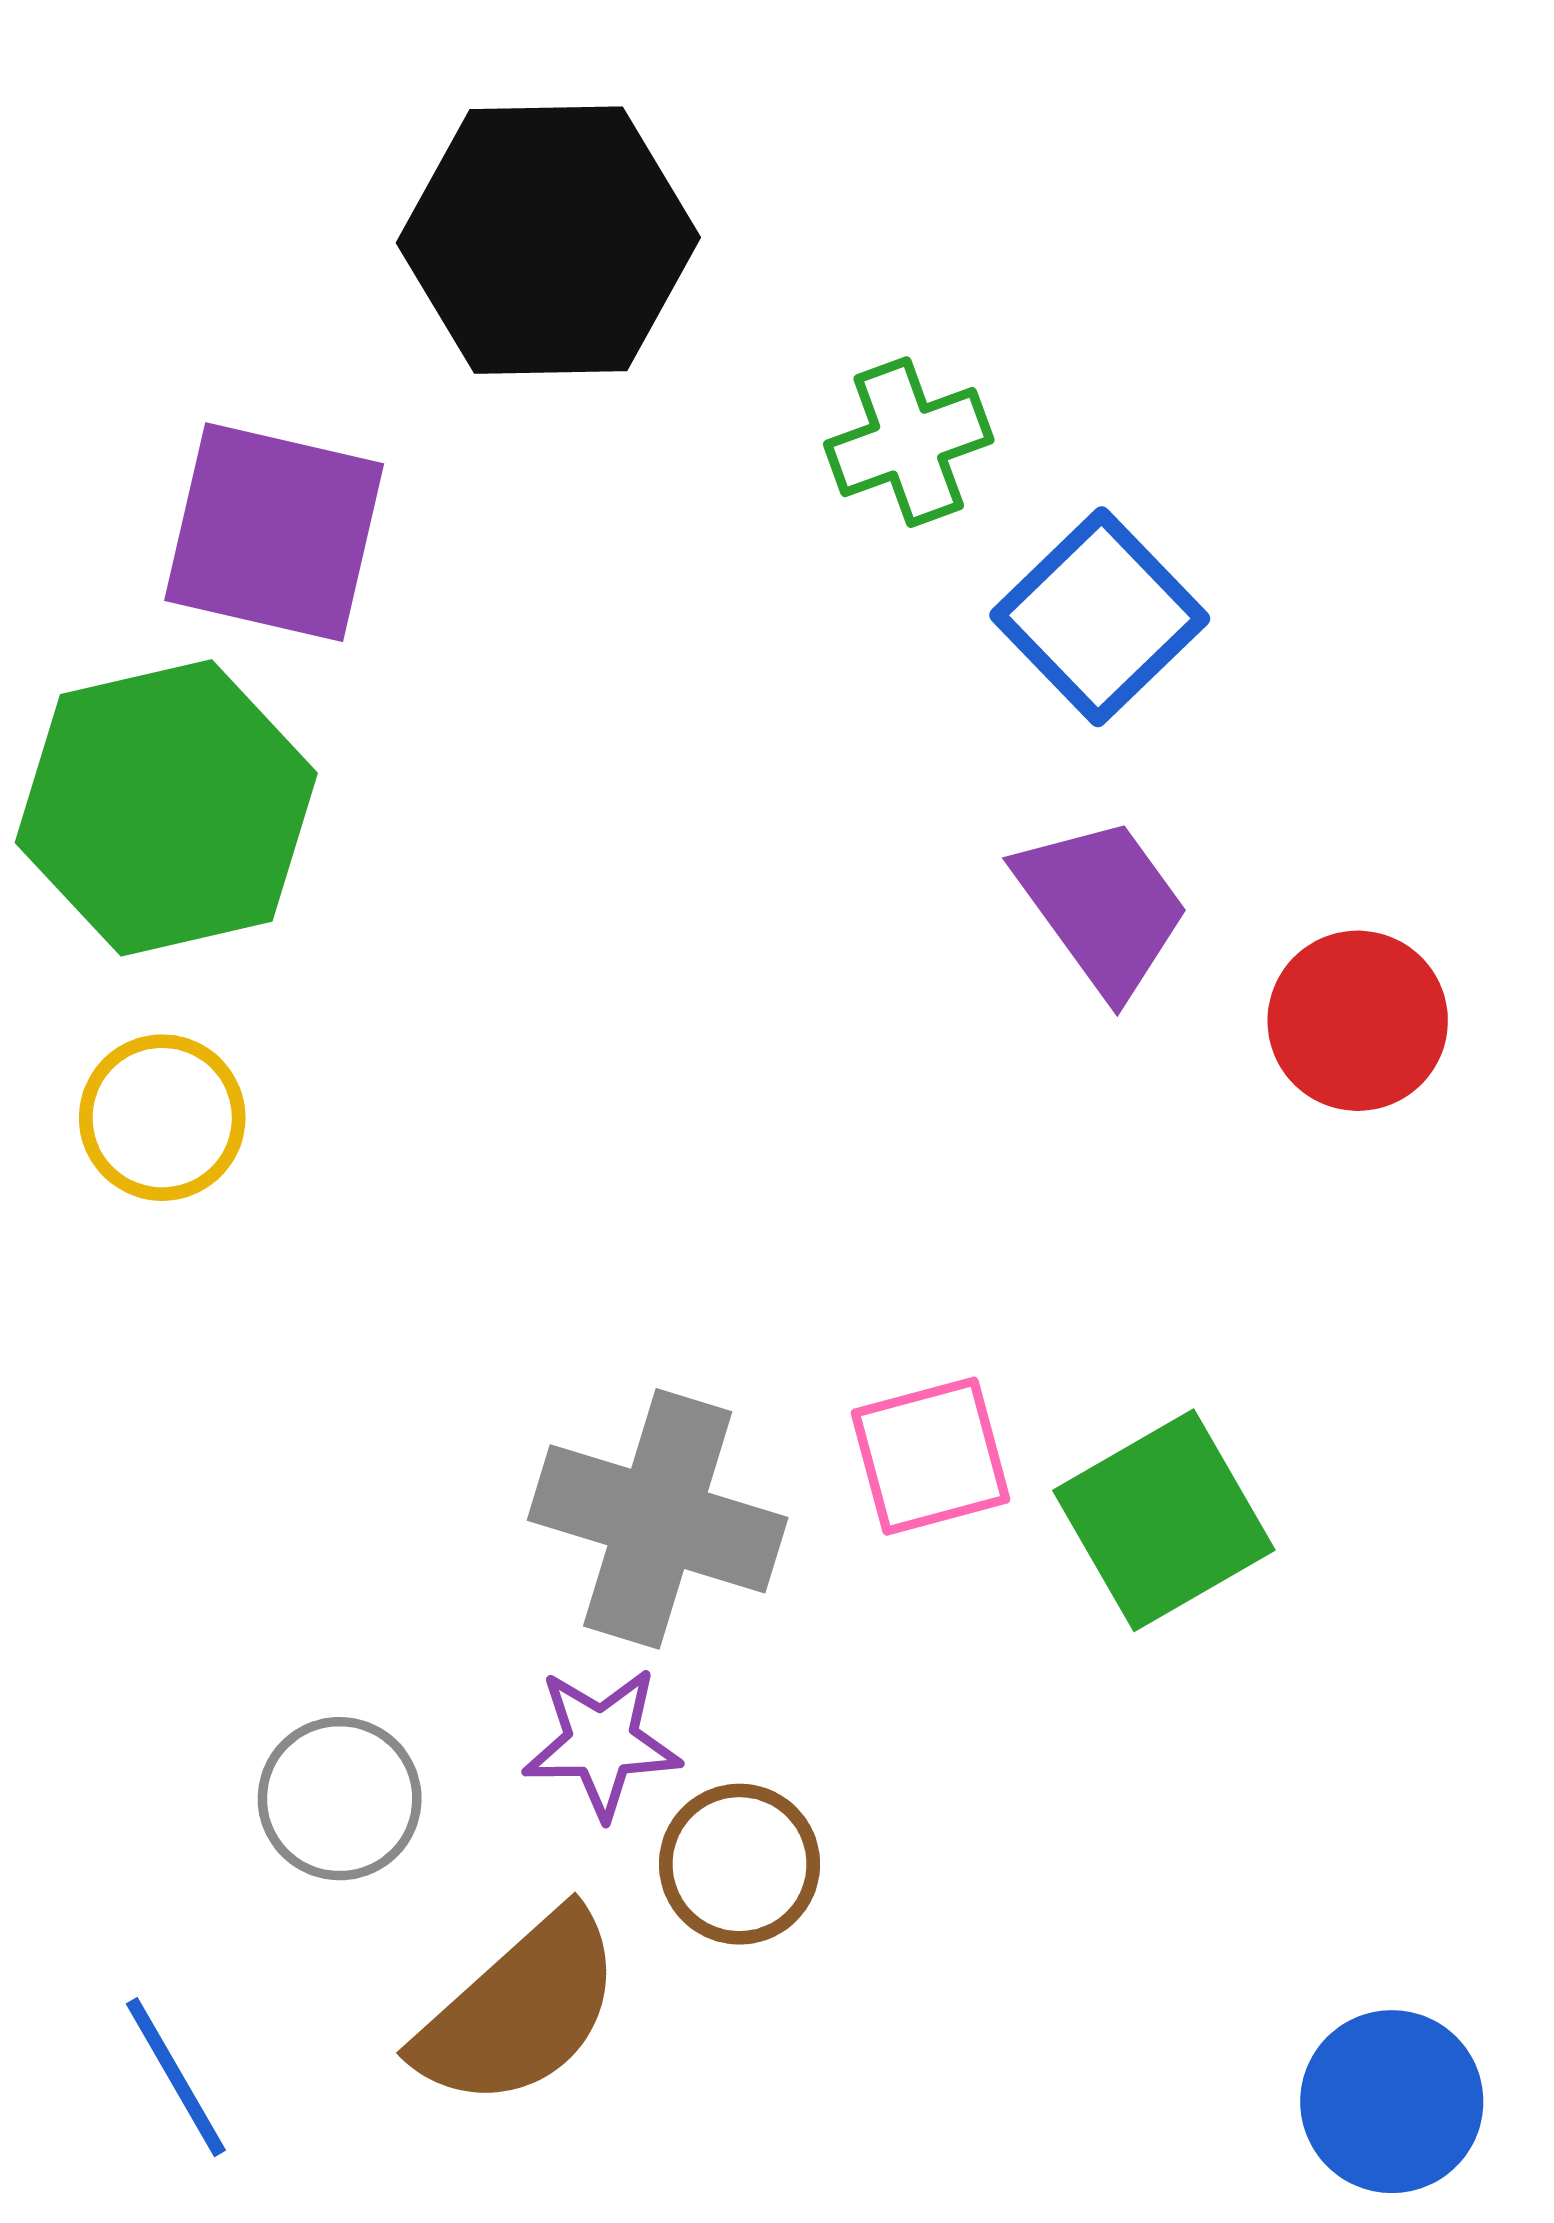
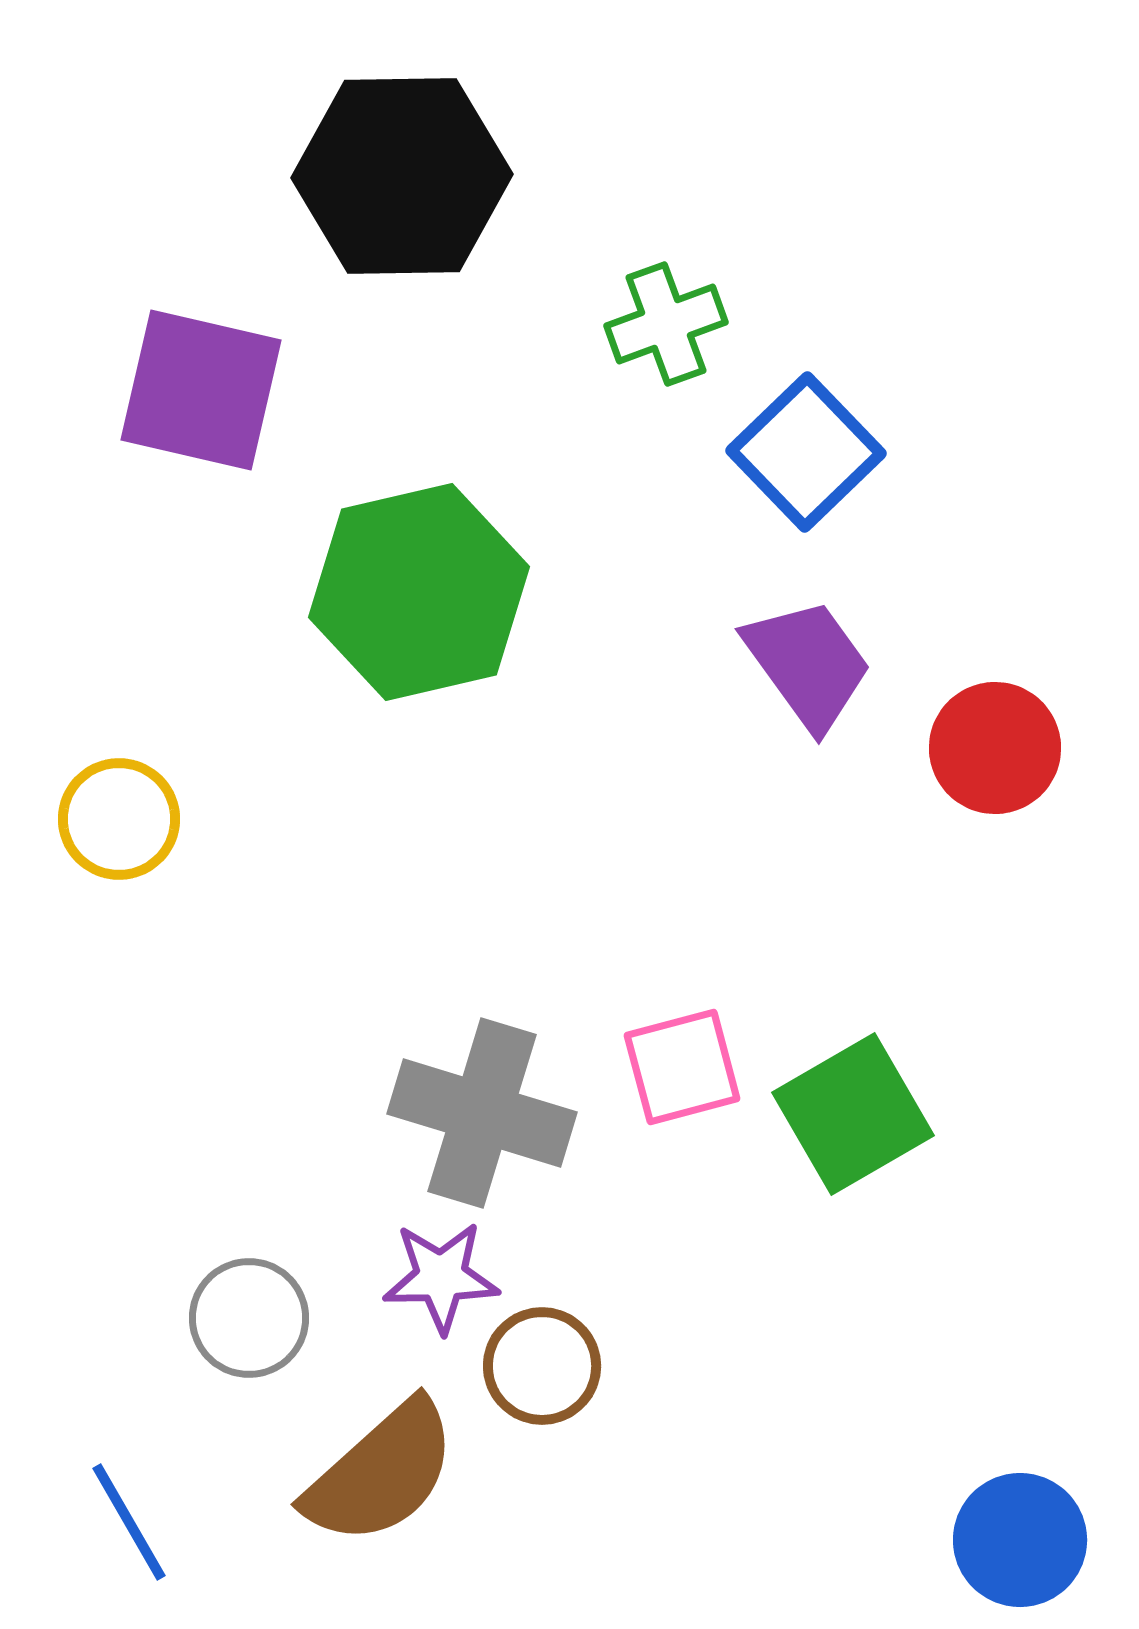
green hexagon: (166, 808) -> (419, 592), moved

